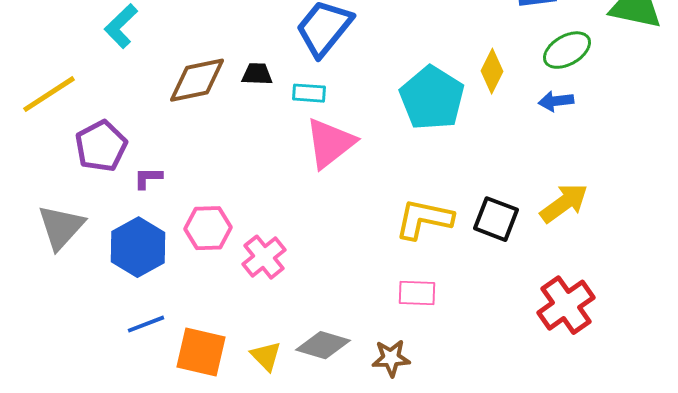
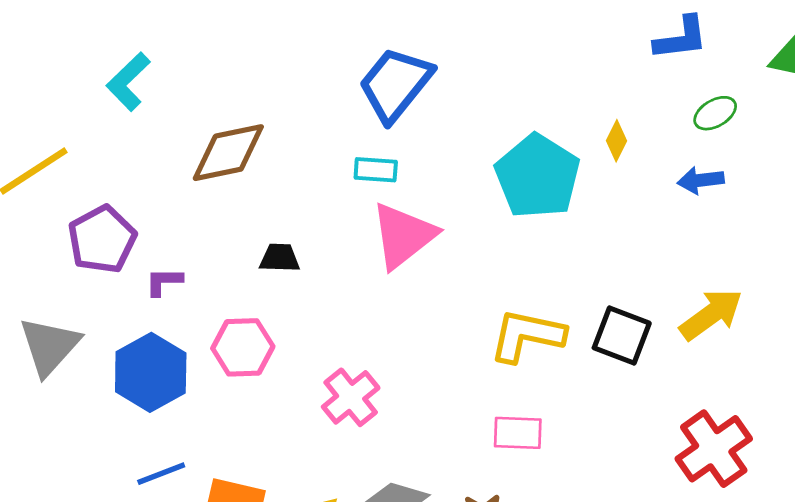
green ellipse: (567, 50) -> (715, 113), size x0.7
yellow diamond: (492, 71) -> (616, 141), size x0.7
black trapezoid: (257, 74) -> (280, 258), moved
pink cross: (264, 257) -> (351, 397), moved

